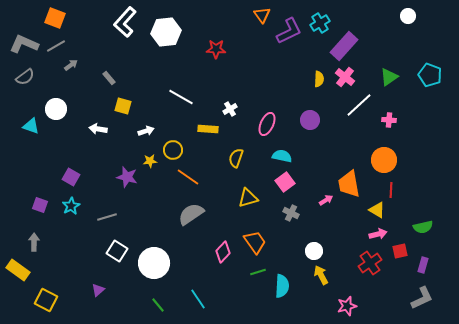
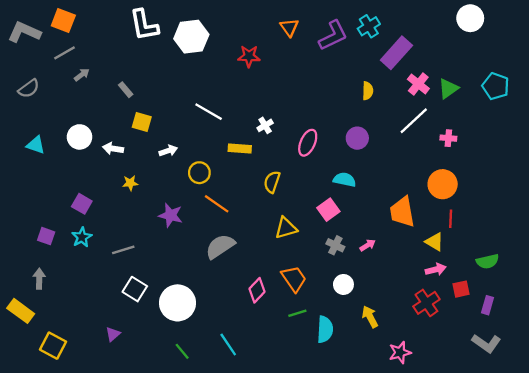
orange triangle: (262, 15) -> (289, 27), moved
white circle: (408, 16) -> (470, 18), size x1.5
white L-shape: (125, 22) -> (144, 25), turned -52
gray L-shape: (24, 44) -> (24, 32), moved
pink cross: (345, 77) -> (418, 84), moved
white circle: (56, 109) -> (80, 137), moved
cyan semicircle: (282, 156) -> (345, 180), moved
yellow star: (150, 161) -> (130, 183), moved
purple star: (127, 177) -> (171, 215), moved
pink arrow: (326, 200) -> (368, 245), moved
white circle: (314, 251) -> (343, 284), moved
gray L-shape: (422, 298) -> (486, 343), turned 60

